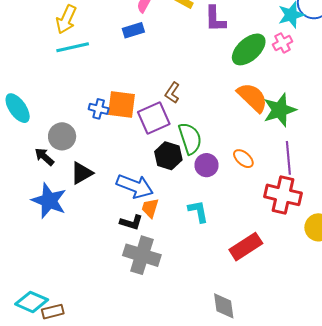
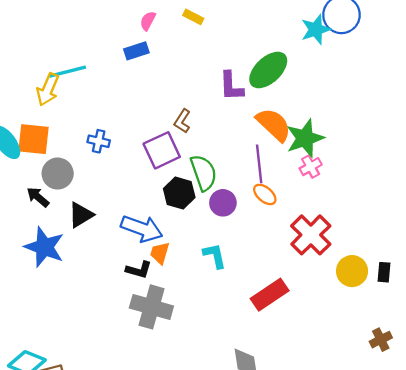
yellow arrow: (66, 19) -> (48, 89), moved
purple L-shape: (215, 19) -> (231, 86), moved
pink cross: (283, 43) -> (311, 167), moved
orange square: (122, 104) -> (34, 139), moved
purple line: (288, 158) -> (259, 164), moved
red cross: (283, 195) -> (311, 235), turned 33

